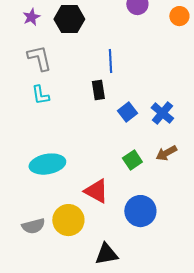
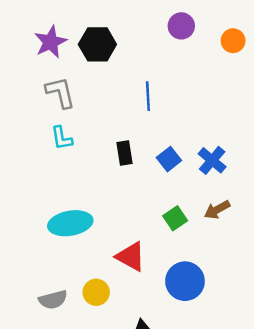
purple star: (31, 17) -> (51, 42), size x1.5
black rectangle: (98, 90) -> (125, 153), moved
yellow circle: (68, 220) -> (96, 292), size x0.7

